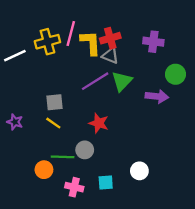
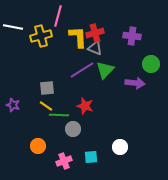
pink line: (71, 34) -> (58, 16), moved
white line: (15, 56) -> (13, 27), moved, turned 36
green line: (63, 157) -> (59, 115), moved
pink cross: (74, 187) -> (64, 161), turned -35

